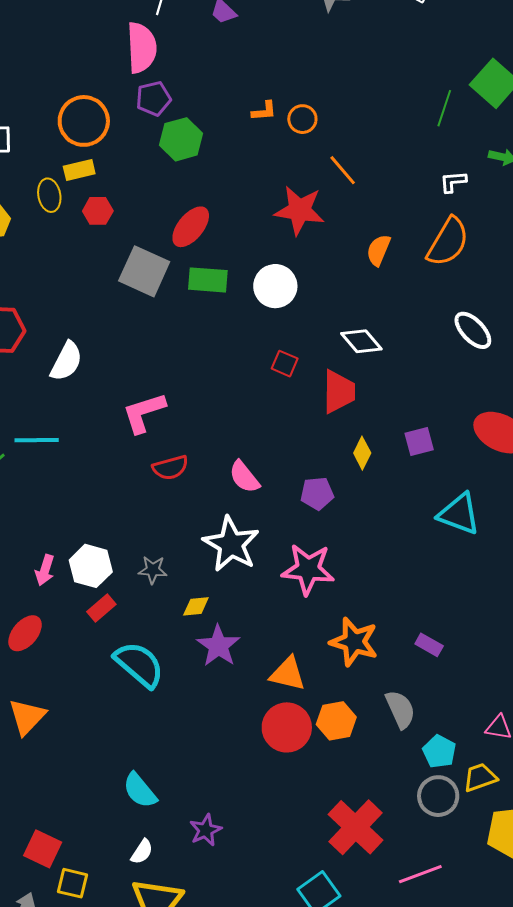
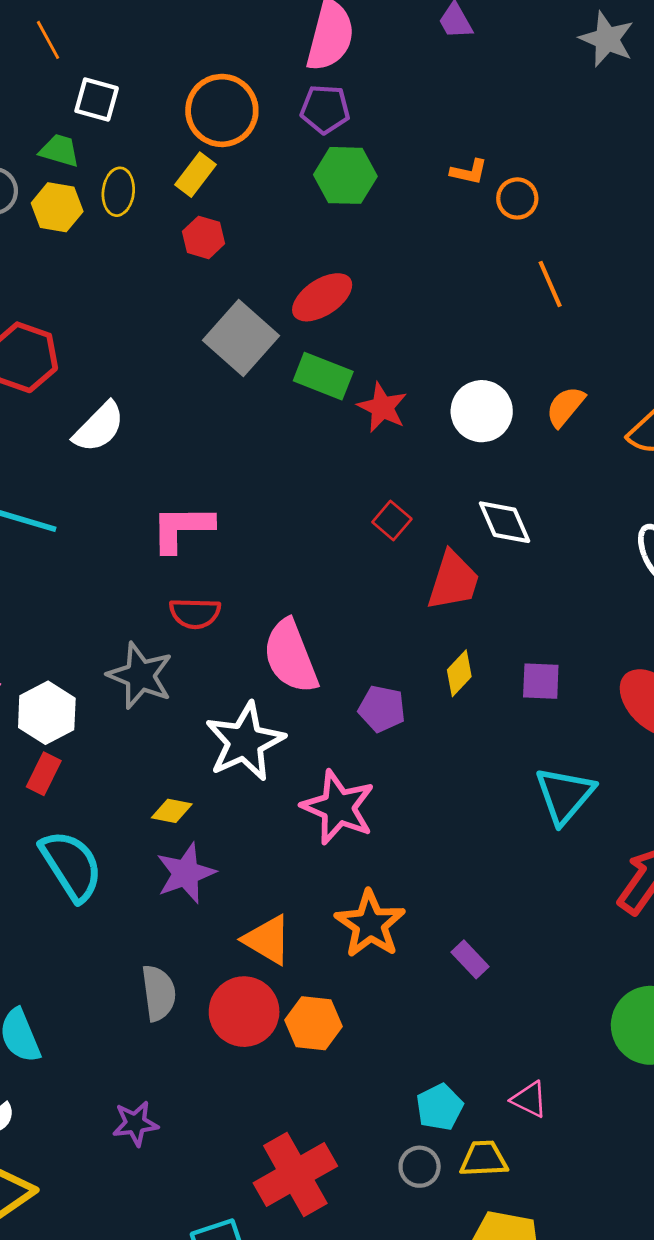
yellow rectangle: (79, 170) -> (195, 175), turned -56
yellow ellipse: (49, 195) -> (118, 192), moved
red star: (299, 210) -> (382, 407), moved, size x0.7
white circle: (275, 286) -> (482, 411), moved
pink semicircle: (244, 477) -> (291, 656), size x1.5
cyan triangle: (459, 514) -> (565, 795), turned 33
gray star: (153, 570) -> (140, 676), moved, size x1.6
red rectangle: (101, 608) -> (44, 774), turned -40
gray semicircle: (400, 709) -> (159, 993), moved
gray circle: (438, 796) -> (420, 1167), size x0.7
purple star: (206, 830) -> (135, 1123), moved

